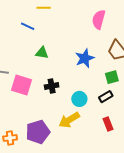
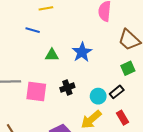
blue star: (85, 58) -> (82, 52), moved
black rectangle: (106, 97) -> (117, 92), moved
red rectangle: (108, 124) -> (122, 118), moved

